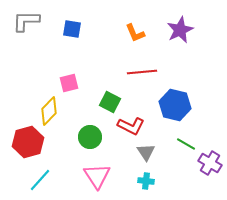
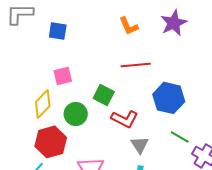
blue square: (72, 29) -> (58, 31), moved
green circle: (90, 137) -> (76, 114), moved
red hexagon: (28, 142) -> (51, 142), moved

